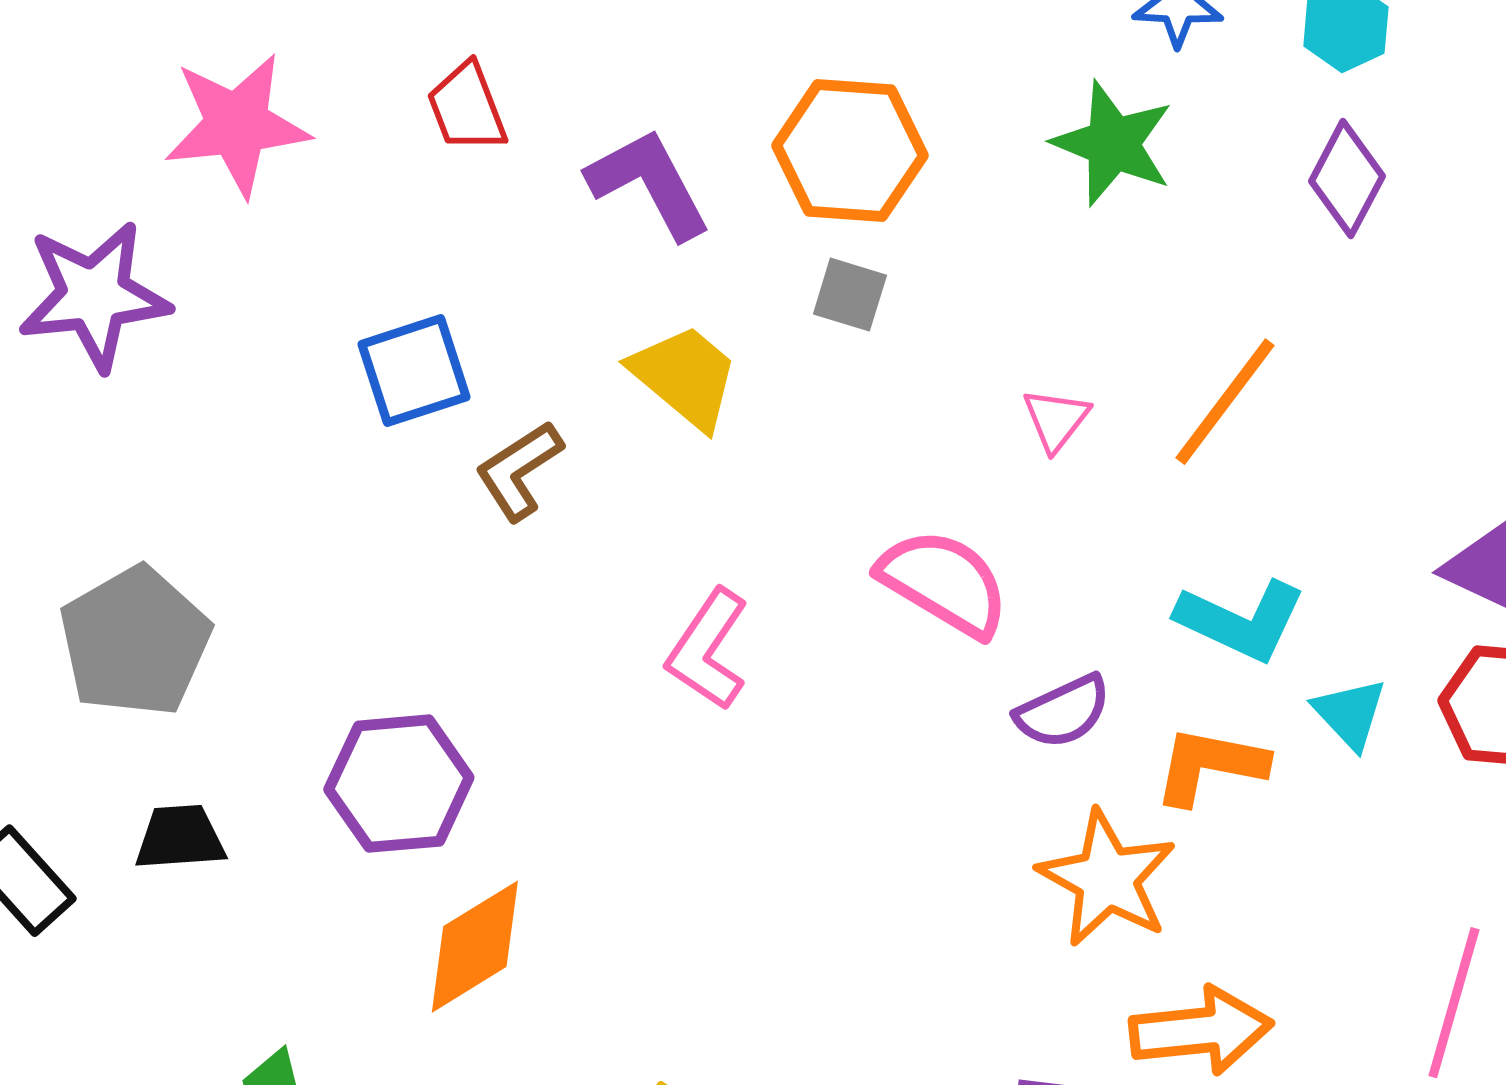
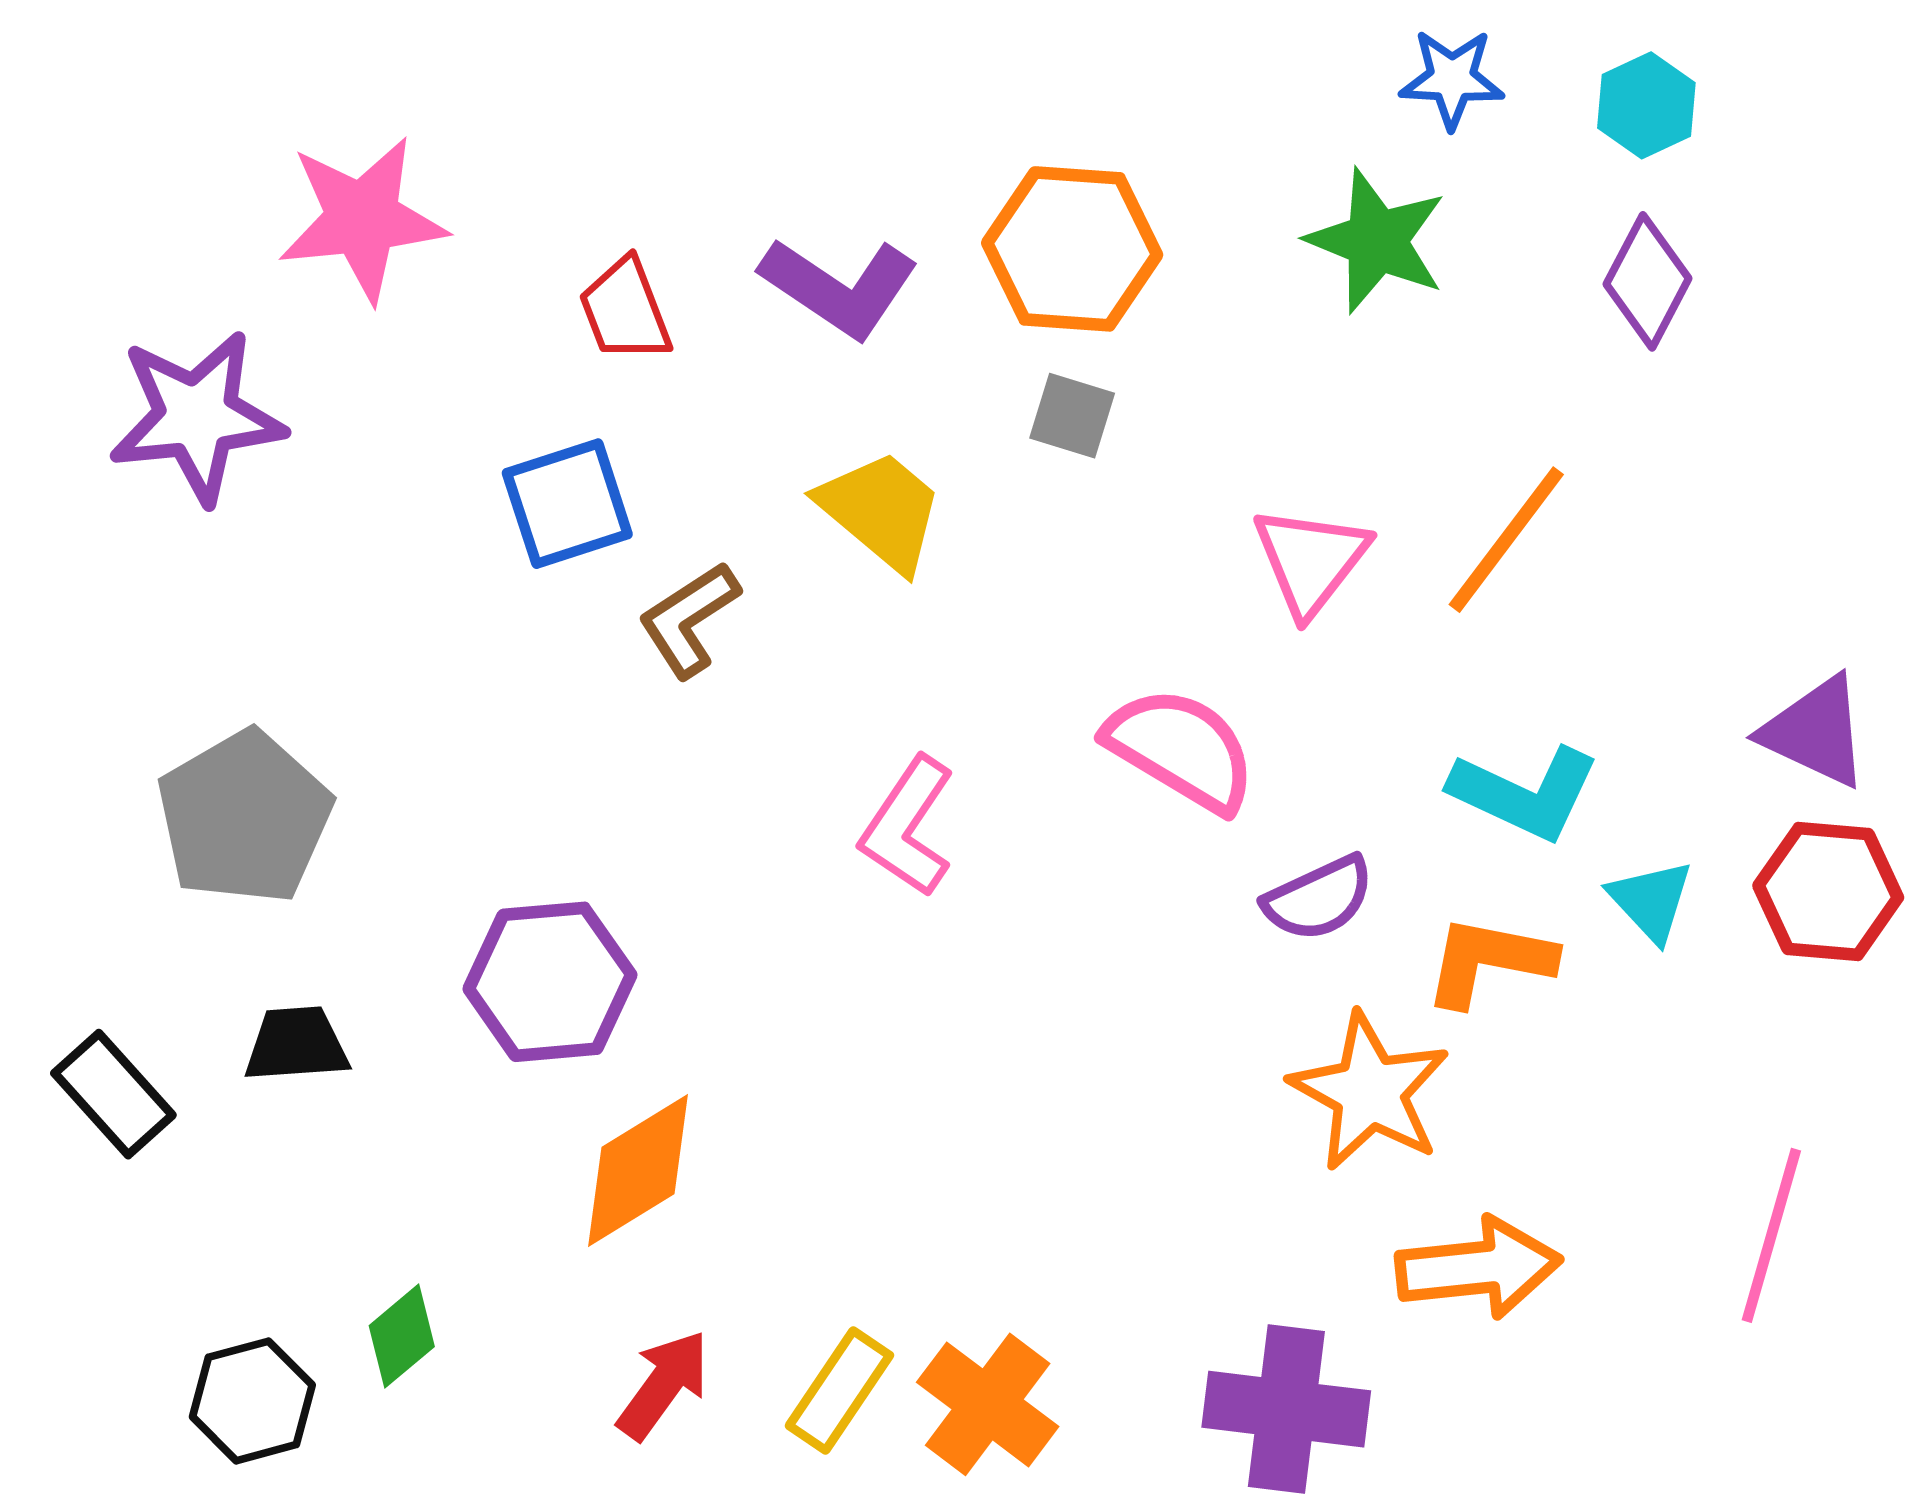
red trapezoid: (467, 108) -> (625, 310), moved
purple L-shape: (649, 184) -> (839, 287), turned 152
pink triangle: (1056, 420) -> (1311, 560), size x1.5

